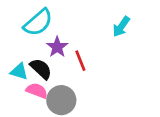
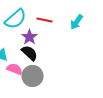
red line: (80, 61) -> (44, 20), moved, turned -56
black semicircle: (41, 69) -> (30, 53), moved

